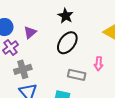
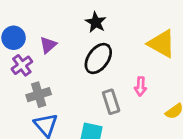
gray rectangle: (77, 75) -> (111, 102), turned 60

